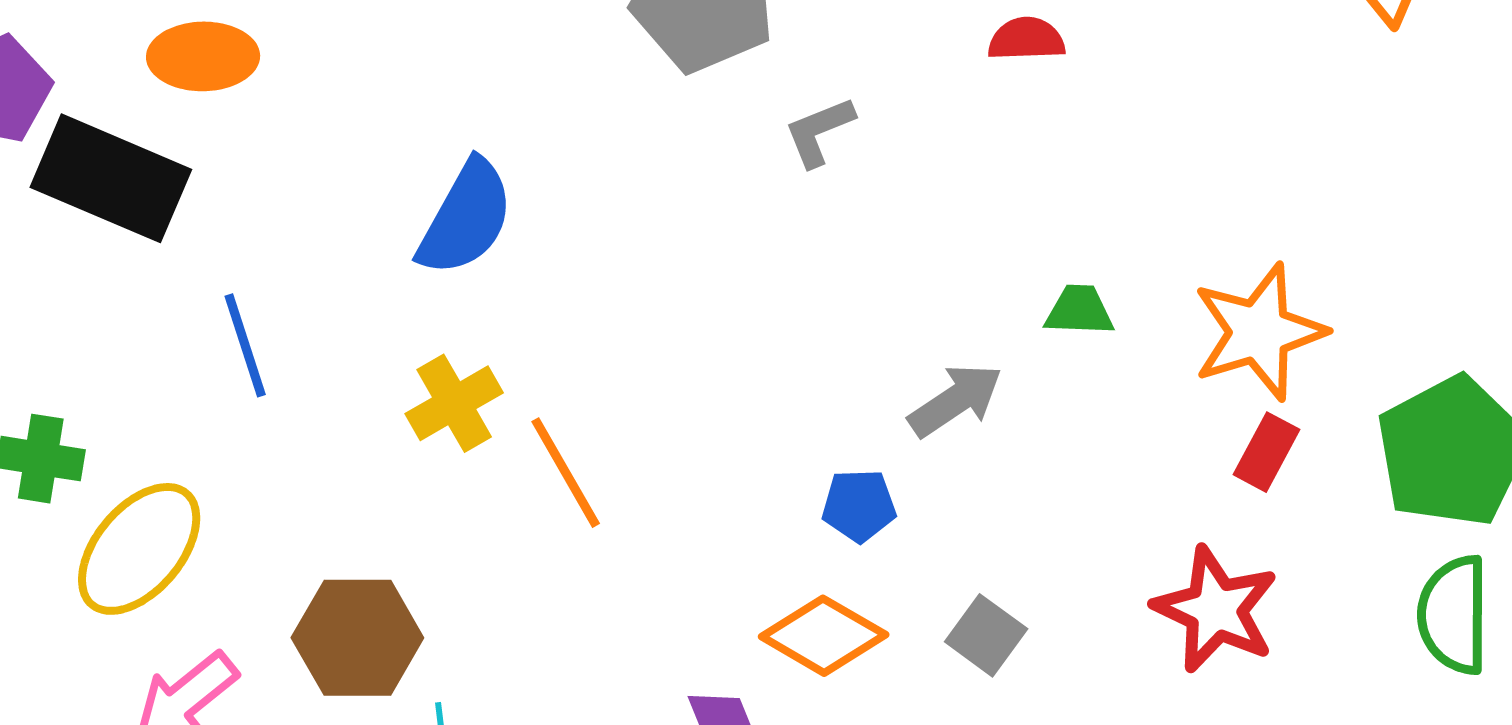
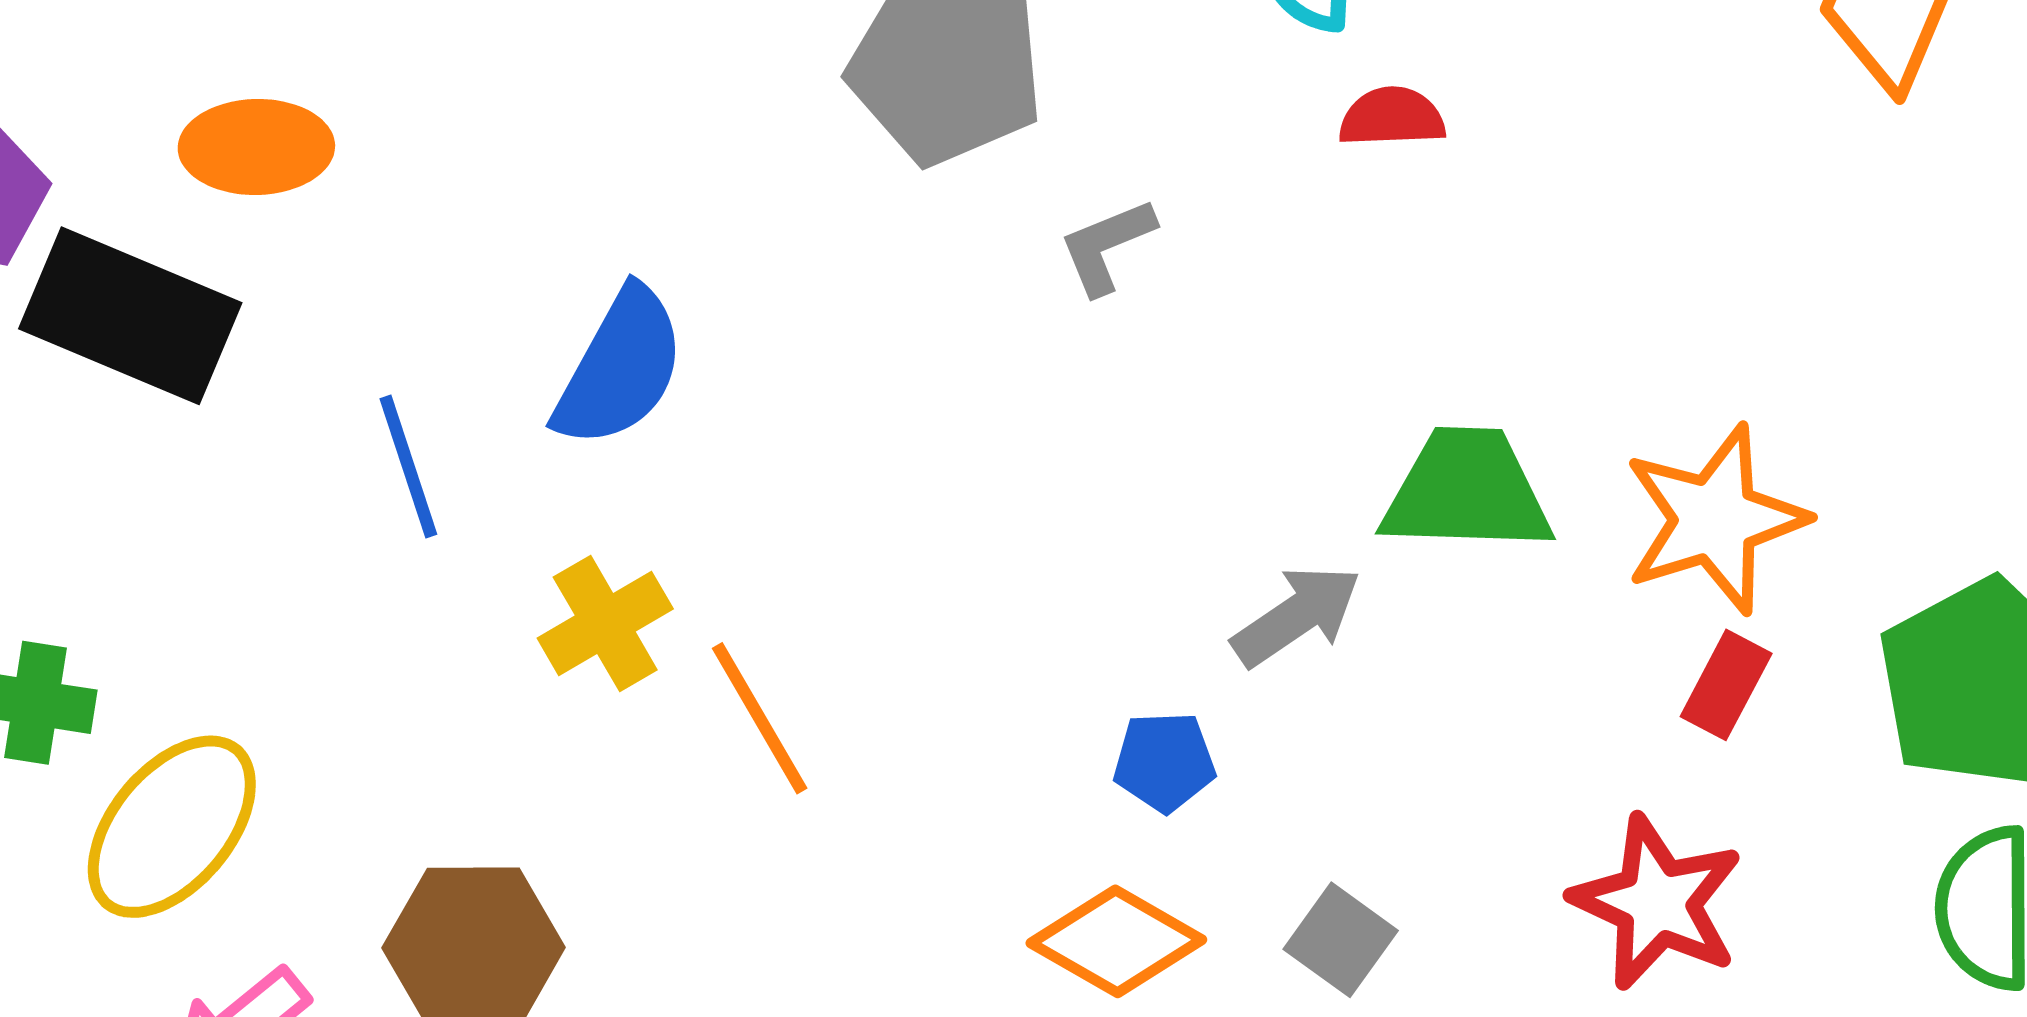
green trapezoid: (1079, 310) -> (1467, 491), size x1.8
blue line: (245, 345) -> (408, 467), moved

